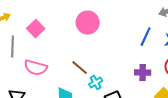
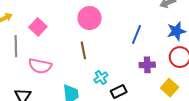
blue line: (146, 37) -> (136, 34), moved
brown line: (80, 68) -> (83, 50), moved, turned 42

